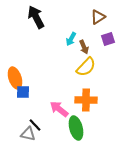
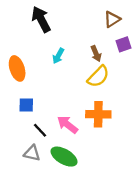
cyan arrow: (71, 39) -> (58, 56), moved
orange ellipse: (15, 78) -> (17, 68), moved
black line: (35, 125) -> (40, 130), moved
green ellipse: (76, 128) -> (64, 157), moved, turned -45

